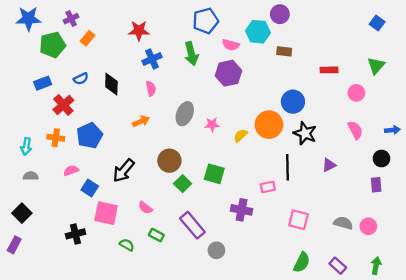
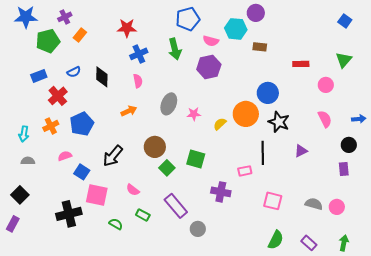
orange cross: (56, 138) -> (51, 126), turned -35
black cross: (75, 234) -> (69, 214), size x1.4

